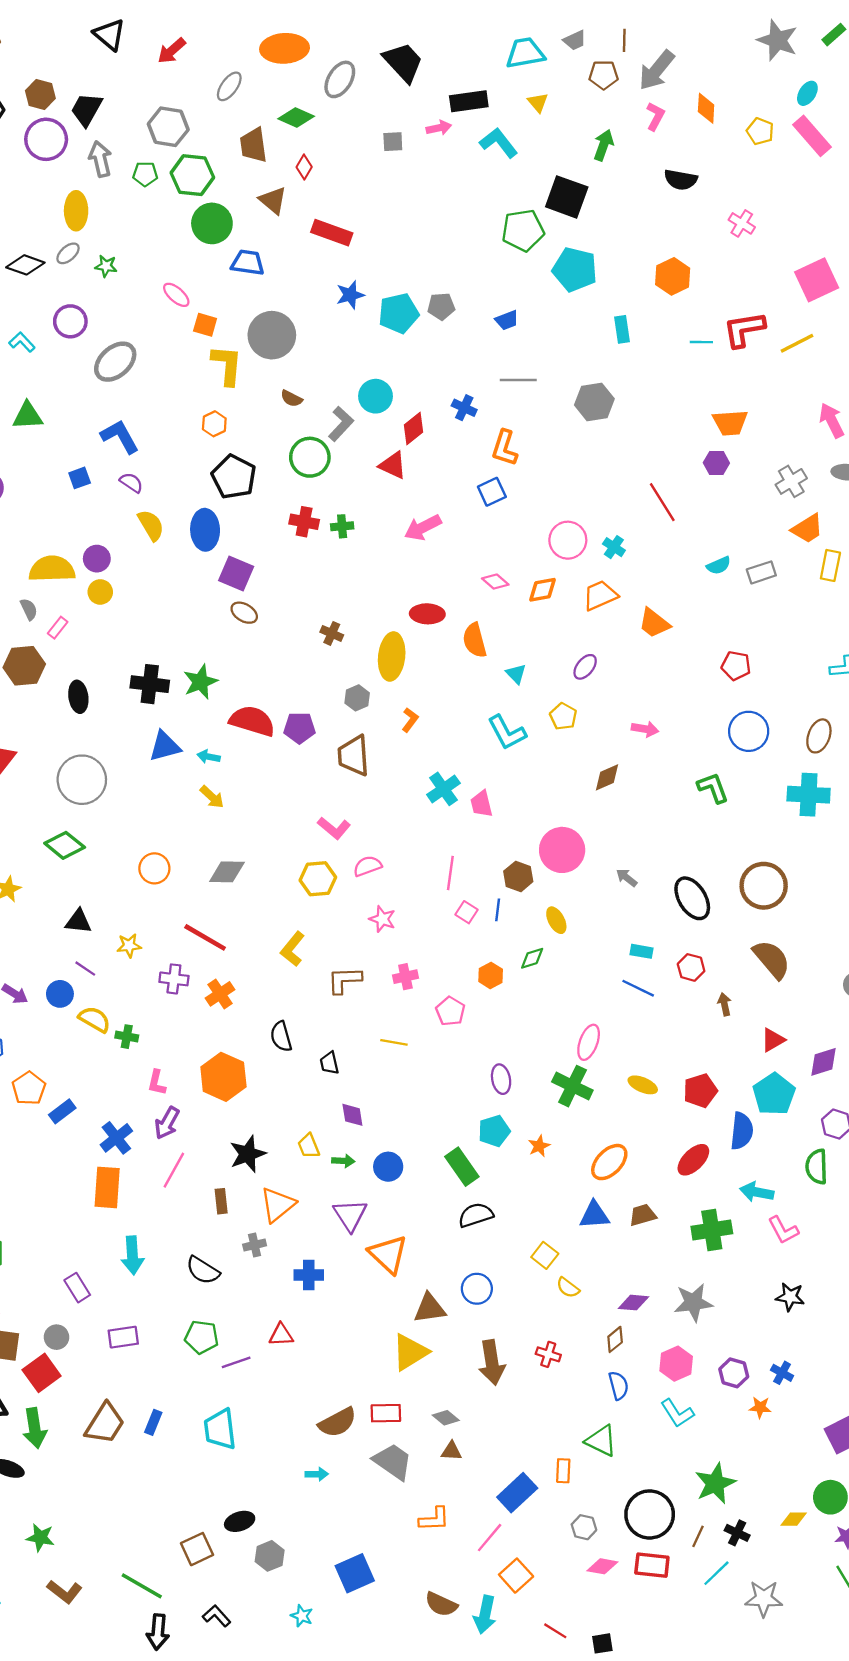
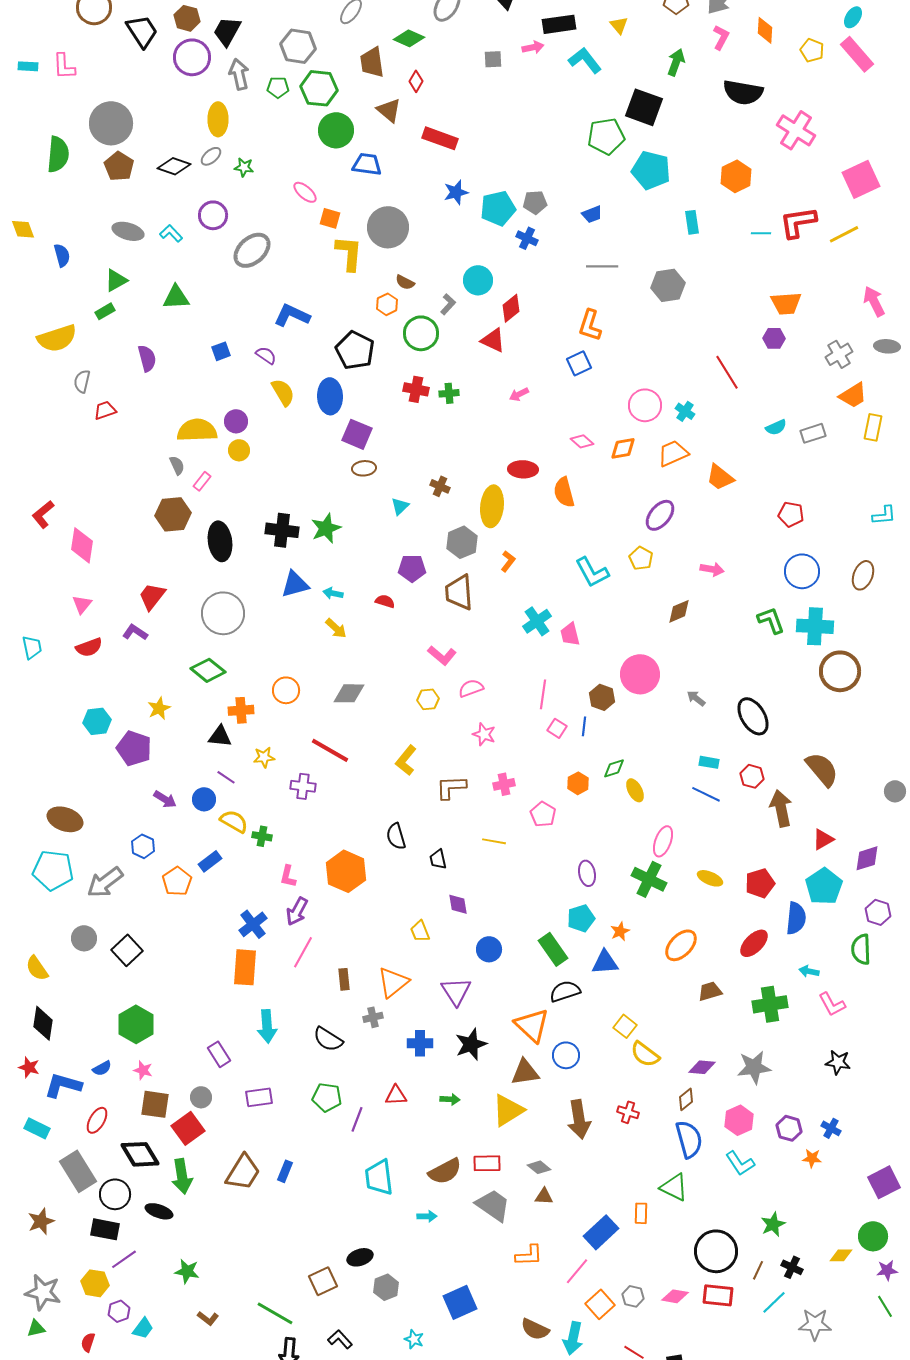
black semicircle: (681, 180) -> (743, 92), size x1.4
pink cross: (742, 223) -> (796, 130), size x1.6
blue cross: (464, 408) -> (527, 238), moved
orange hexagon: (214, 424) -> (387, 304), moved
gray L-shape: (341, 424) -> (448, 304), size x0.7
blue L-shape: (120, 436) -> (292, 315), moved, turned -36
pink arrow: (423, 527) -> (519, 394), size x0.6
brown ellipse: (244, 613) -> (364, 468), turned -35
purple ellipse: (585, 667) -> (660, 515), size x1.4
cyan triangle: (516, 674) -> (400, 506), moved, turned 30
black ellipse: (78, 697) -> (220, 541), size x1.4
gray hexagon: (357, 698) -> (462, 542), size x1.4
red semicircle: (252, 721) -> (385, 601), moved, size x0.5
cyan cross: (809, 795) -> (815, 626), moved
yellow hexagon: (318, 879) -> (428, 699), size x0.7
brown circle: (764, 886) -> (840, 671), moved
yellow ellipse: (556, 920) -> (635, 790), moved
orange cross: (220, 994) -> (241, 710), moved, turned 30
brown arrow: (724, 1004) -> (781, 808), size x1.8
blue rectangle: (62, 1111) -> (210, 861), moved
black star: (248, 1154) -> (471, 1044), moved
green arrow: (343, 1161) -> (450, 1099), moved
cyan arrow: (757, 1192) -> (809, 971), size x0.7
blue triangle: (594, 1215) -> (605, 962), moved
orange triangle: (388, 1254) -> (532, 1025), moved
yellow semicircle: (568, 1288) -> (645, 1054), size x1.4
purple line: (236, 1362) -> (357, 1119), turned -50
blue semicircle: (619, 1385) -> (689, 1139), size x1.5
cyan trapezoid: (220, 1429) -> (379, 1177), moved
green star: (715, 1483) -> (773, 1224), size x0.7
gray hexagon: (584, 1527) -> (633, 1296), moved
brown L-shape: (65, 1592) -> (208, 1318), size x0.7

